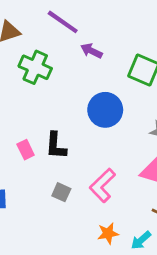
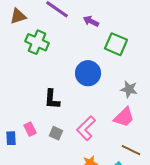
purple arrow: (91, 51) -> (91, 21), moved
pink rectangle: (26, 150) -> (30, 129), moved

